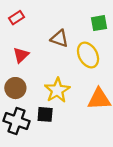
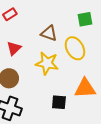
yellow star: (57, 90) -> (47, 63), moved, turned -30
black square: (45, 114) -> (59, 102), moved

